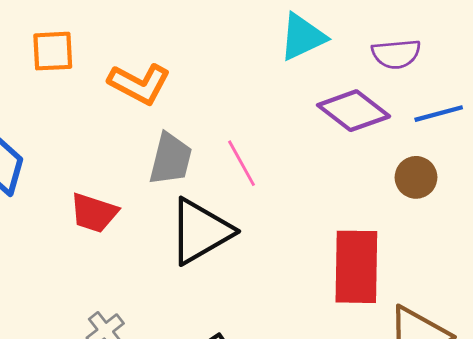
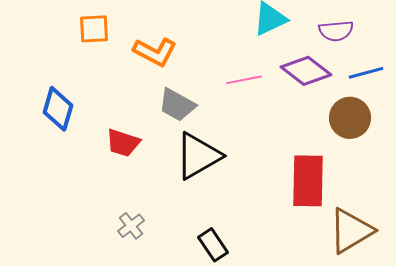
gray trapezoid: (171, 159) -> (177, 105), turned 105
pink line: (241, 163) -> (244, 80), moved, turned -72
brown circle: (416, 177) -> (350, 118), size x1.4

